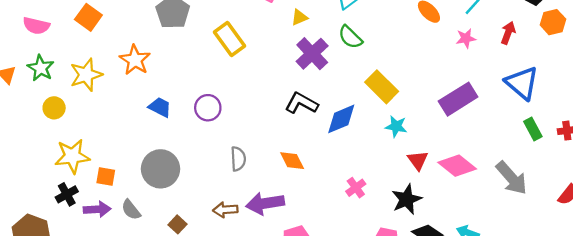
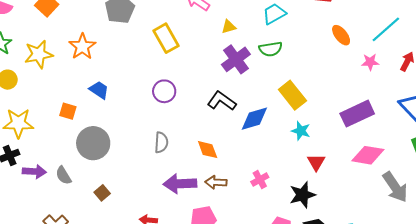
green semicircle: (350, 37) -> (271, 49), turned -60
purple circle: (208, 108) -> (164, 91), moved
pink diamond: (457, 166) -> (368, 155), moved, turned -36
orange square: (106, 176) -> (68, 111), moved
brown arrow: (225, 210) -> (216, 182), moved

